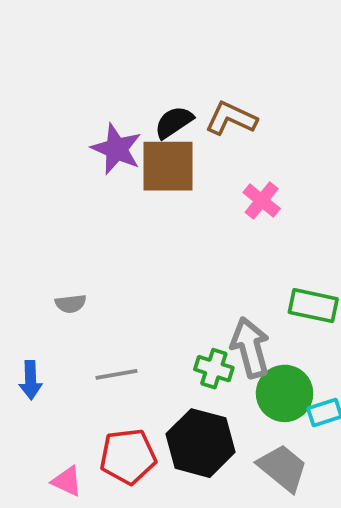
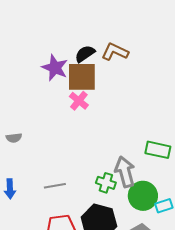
pink cross: (262, 201) -> (79, 101), moved
gray semicircle: (71, 304) -> (14, 138), moved

